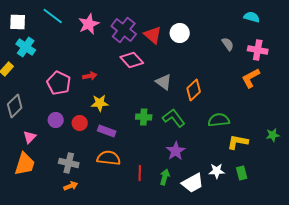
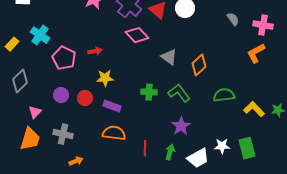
cyan cross: (26, 47) -> (40, 35), moved
yellow L-shape: (238, 142) -> (254, 109), moved, turned 35
gray cross: (69, 163) -> (63, 134), moved
green rectangle: (242, 173) -> (247, 148), size x1.5

